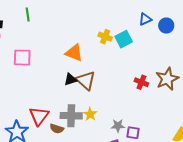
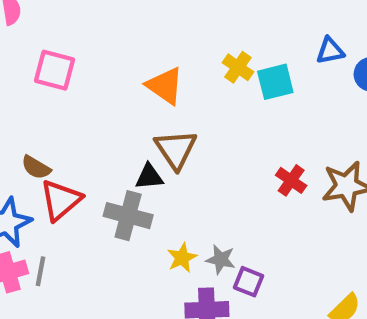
black triangle: (70, 79) -> (149, 177), moved
yellow star: (90, 114) -> (182, 258), moved
brown semicircle: (57, 129) -> (36, 167), moved

